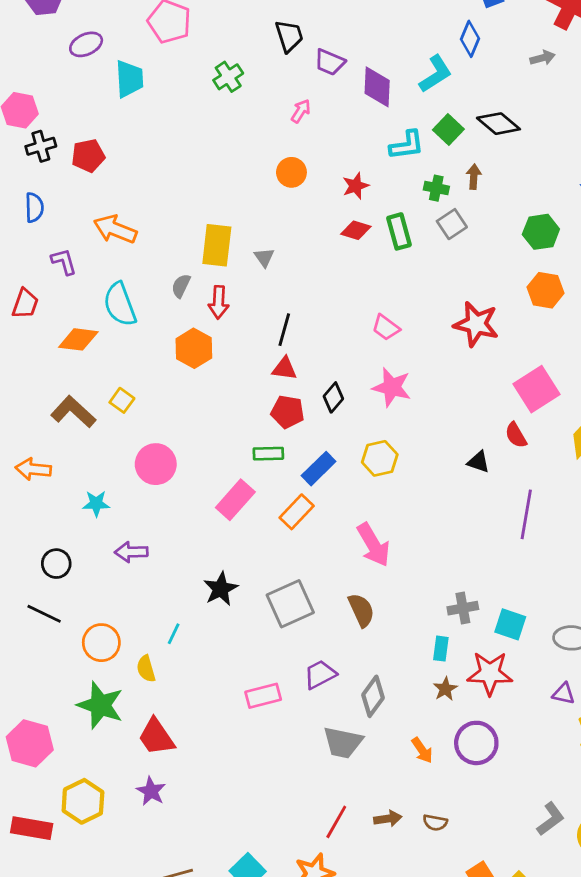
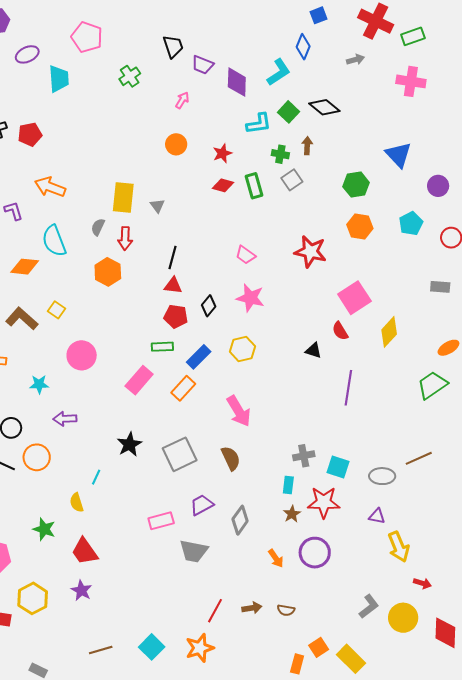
orange circle: (101, 643) -> (37, 457), moved
green star: (100, 705) -> (44, 529), size x0.7
gray trapezoid: (343, 742) -> (194, 551), moved

